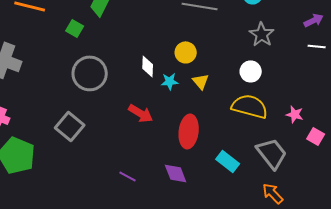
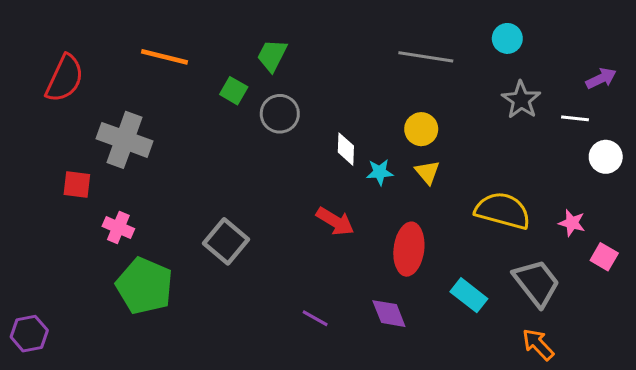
white line: (317, 46) -> (575, 118), moved
yellow circle: (186, 52) -> (421, 129), moved
white circle: (251, 71) -> (606, 157), moved
gray circle: (90, 73) -> (280, 114), moved, size x0.7

